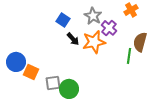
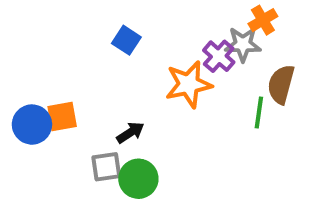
gray star: (93, 16) -> (243, 44), moved, turned -30
black arrow: (73, 39) -> (130, 133), moved, turned -80
orange square: (31, 72) -> (62, 116), moved, turned -35

